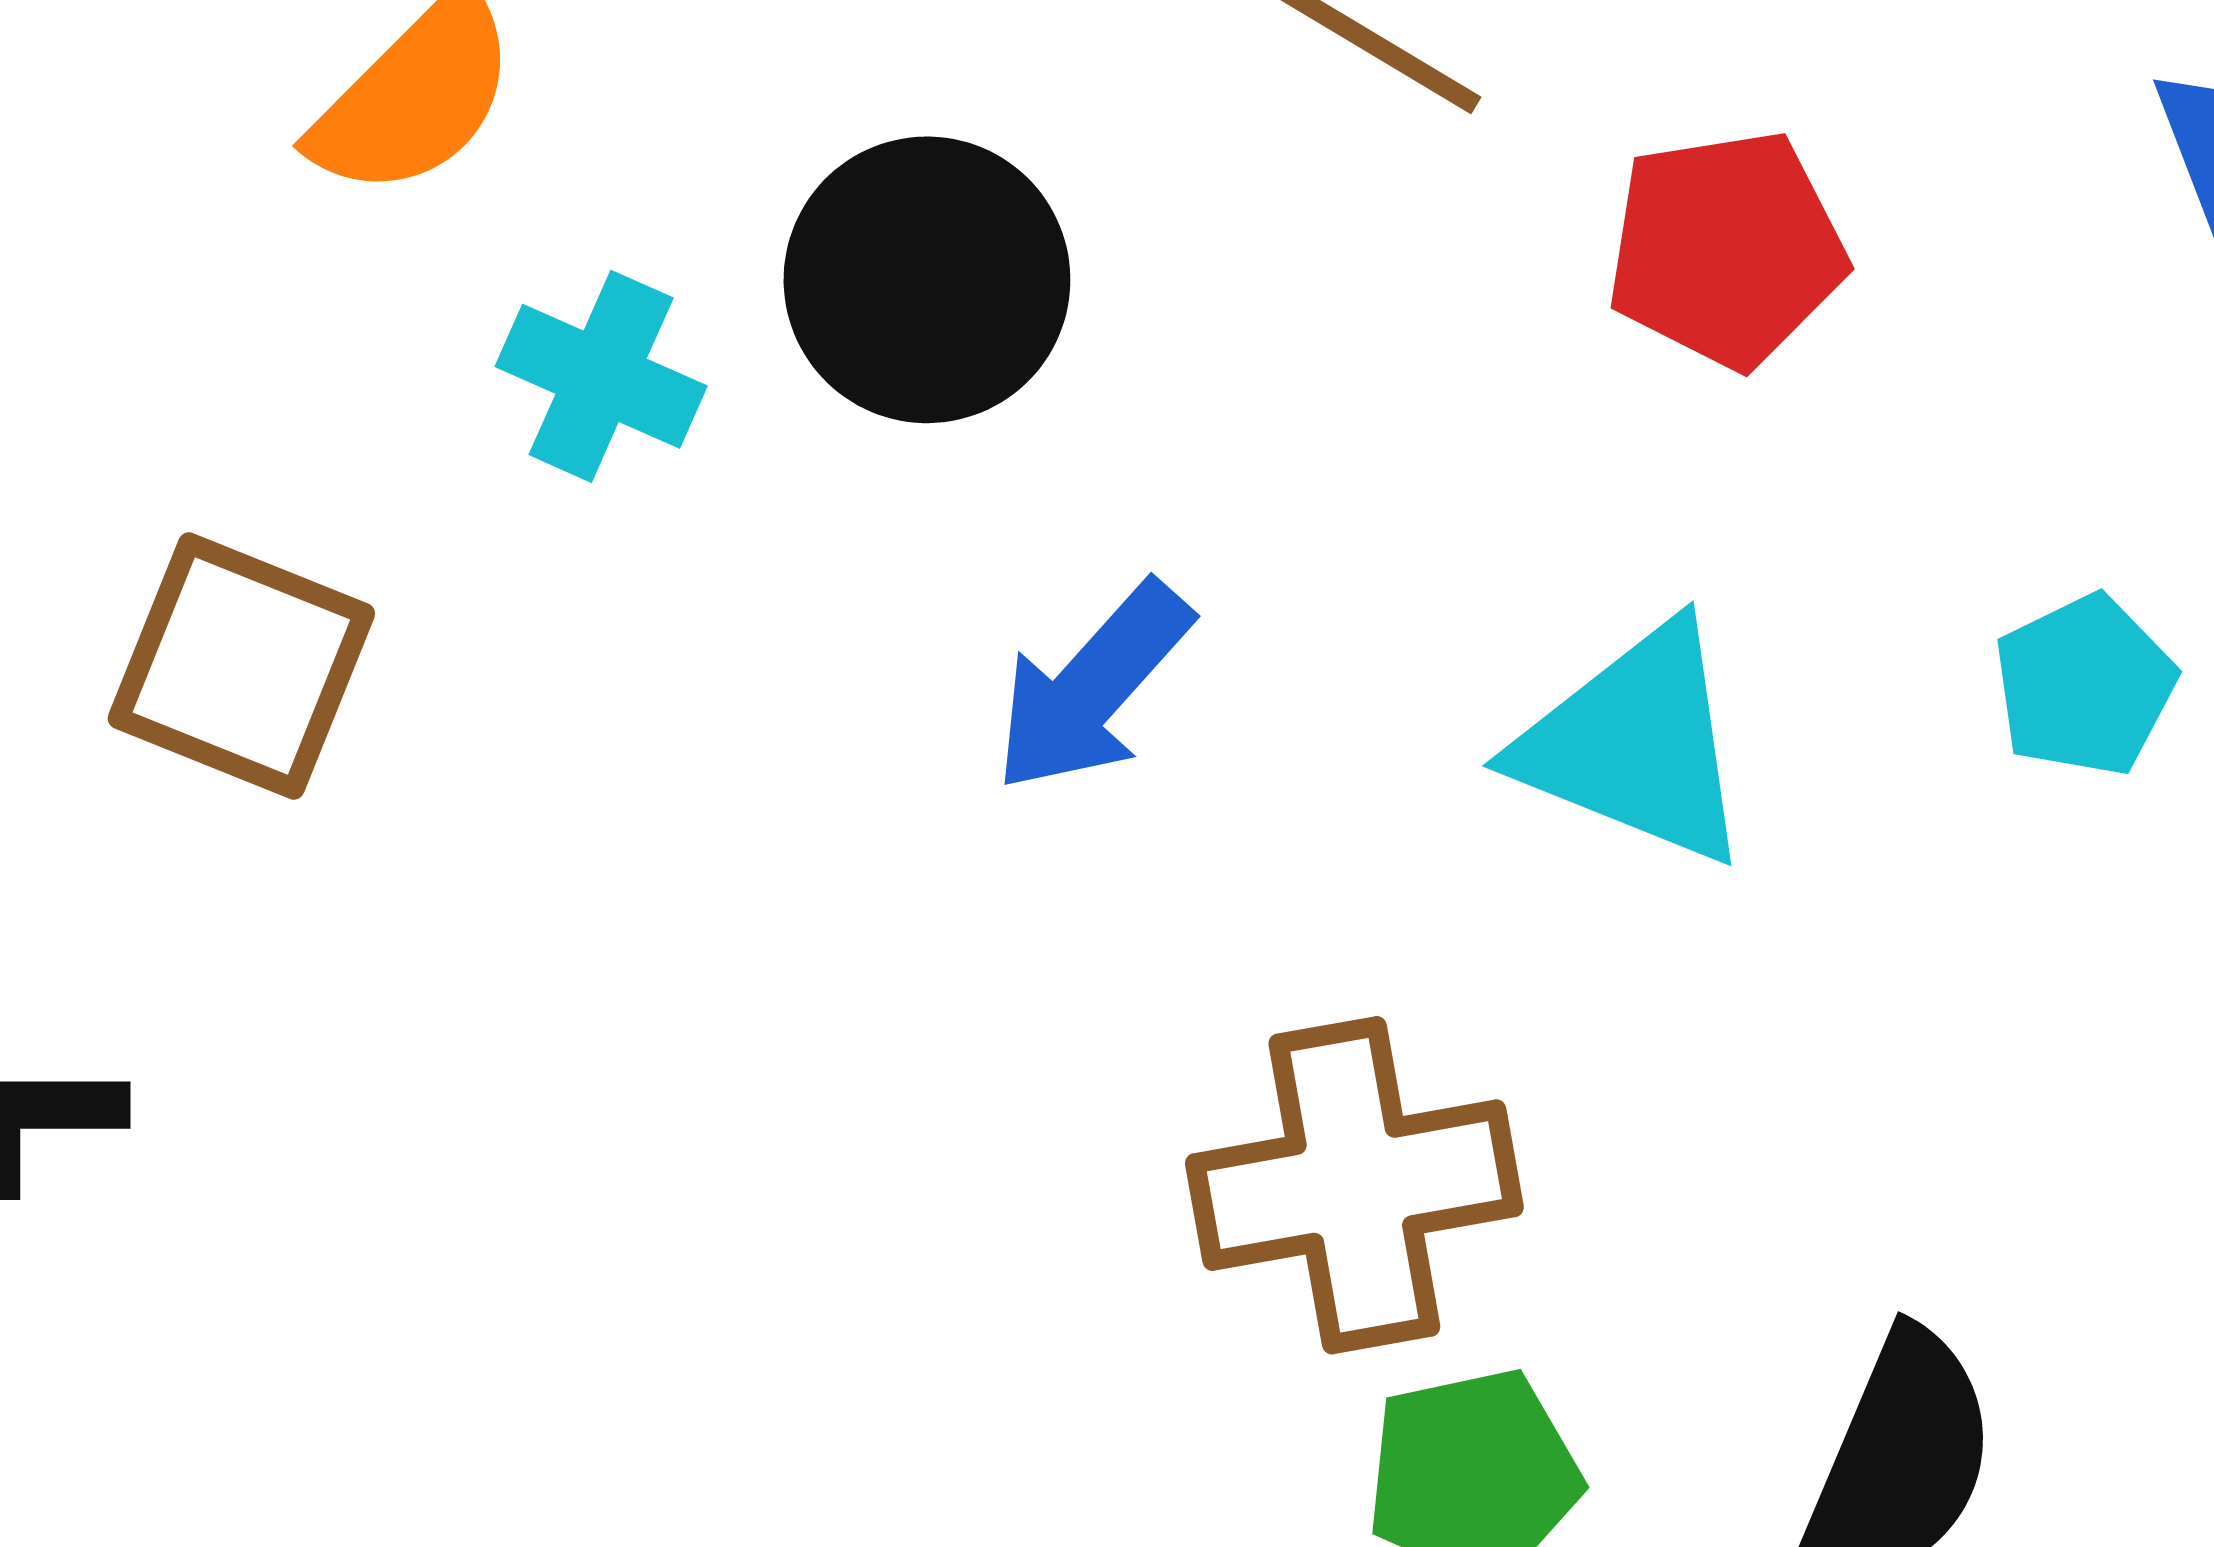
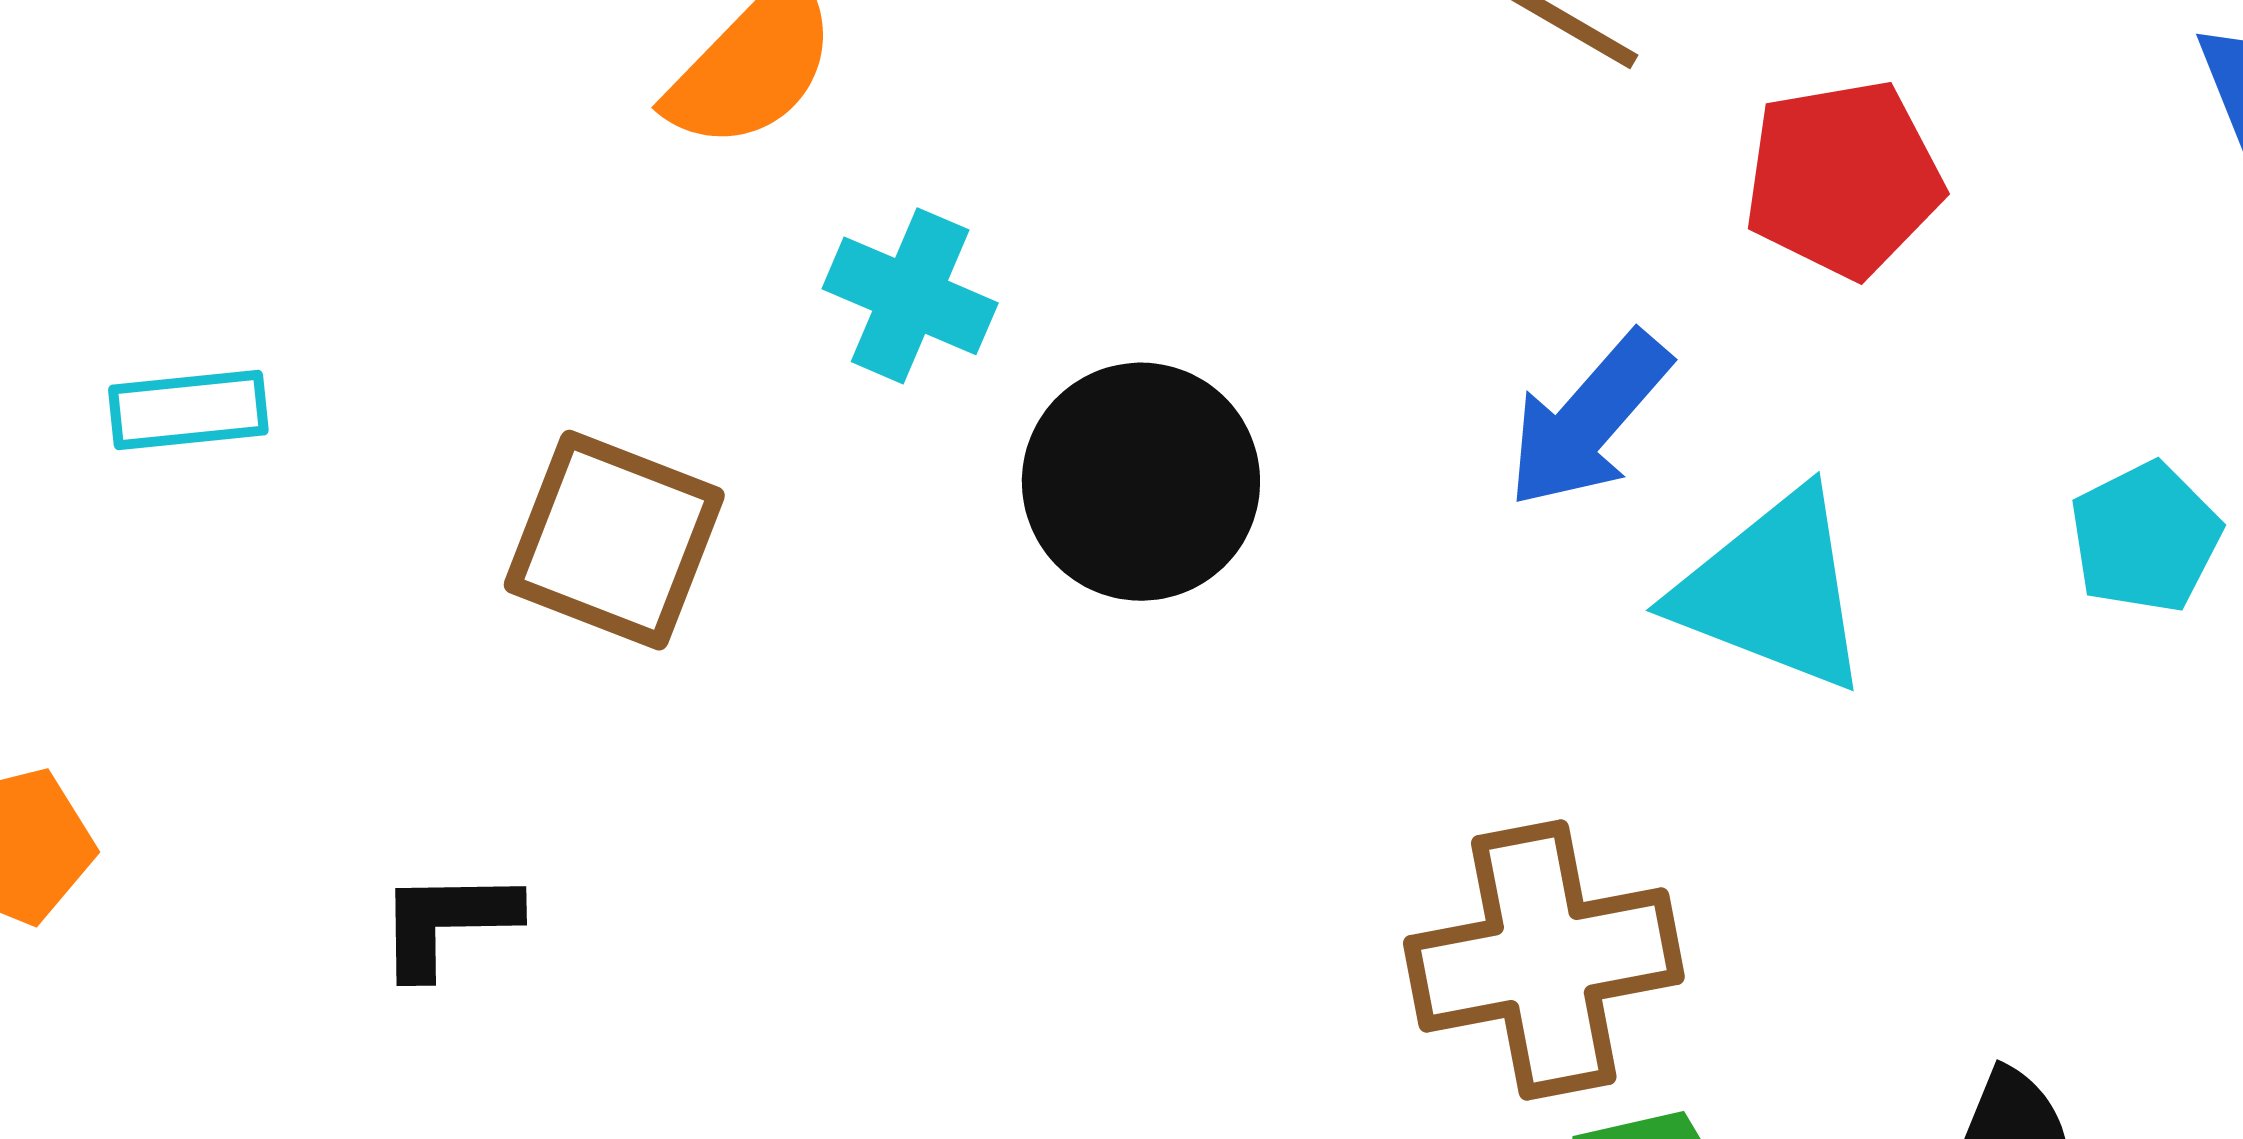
black circle: (927, 280) -> (1141, 482), moved
blue arrow: (1092, 687) -> (1588, 420), moved

